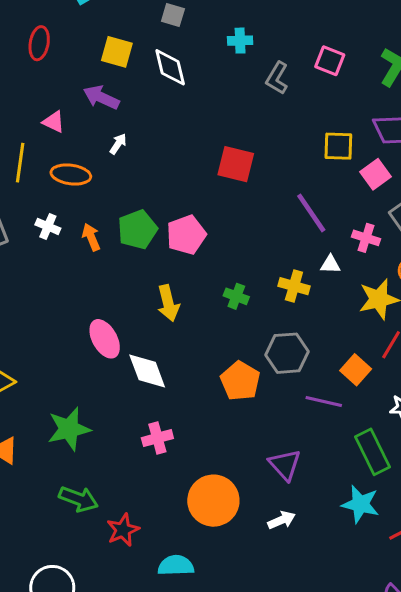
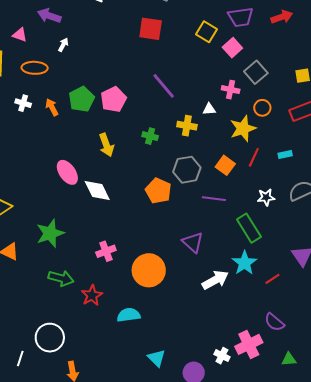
yellow square: (338, 146) -> (207, 32), turned 35
red square: (236, 164) -> (151, 29), moved
purple line: (311, 213) -> (164, 86), moved
orange square: (356, 370) -> (225, 165), moved
pink cross: (157, 438) -> (106, 251), moved
cyan star: (360, 504) -> (244, 263), turned 30
white arrow: (282, 520) -> (215, 280), moved, size x1.5

